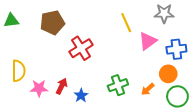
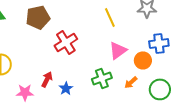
pink triangle: (148, 41) -> (118, 50), moved
orange circle: (168, 74) -> (143, 60), moved
pink star: (39, 88) -> (25, 92), moved

